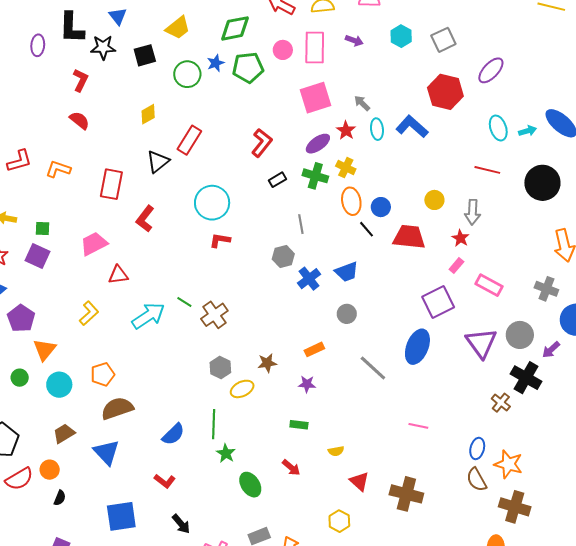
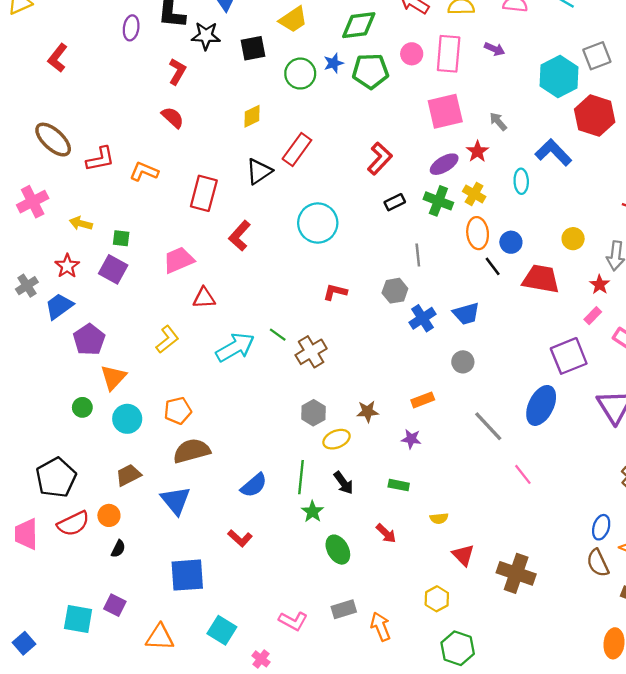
cyan hexagon: (401, 36) -> (559, 77), moved, size x1.6
cyan ellipse: (377, 129) -> (521, 181), moved
red L-shape: (220, 240) -> (335, 292), moved
pink line: (418, 426) -> (523, 474), moved, turned 36
black arrow: (181, 524) -> (343, 483), moved

